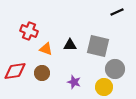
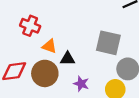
black triangle: (70, 45) -> (68, 59), moved
brown circle: (42, 73) -> (45, 73), size x1.5

